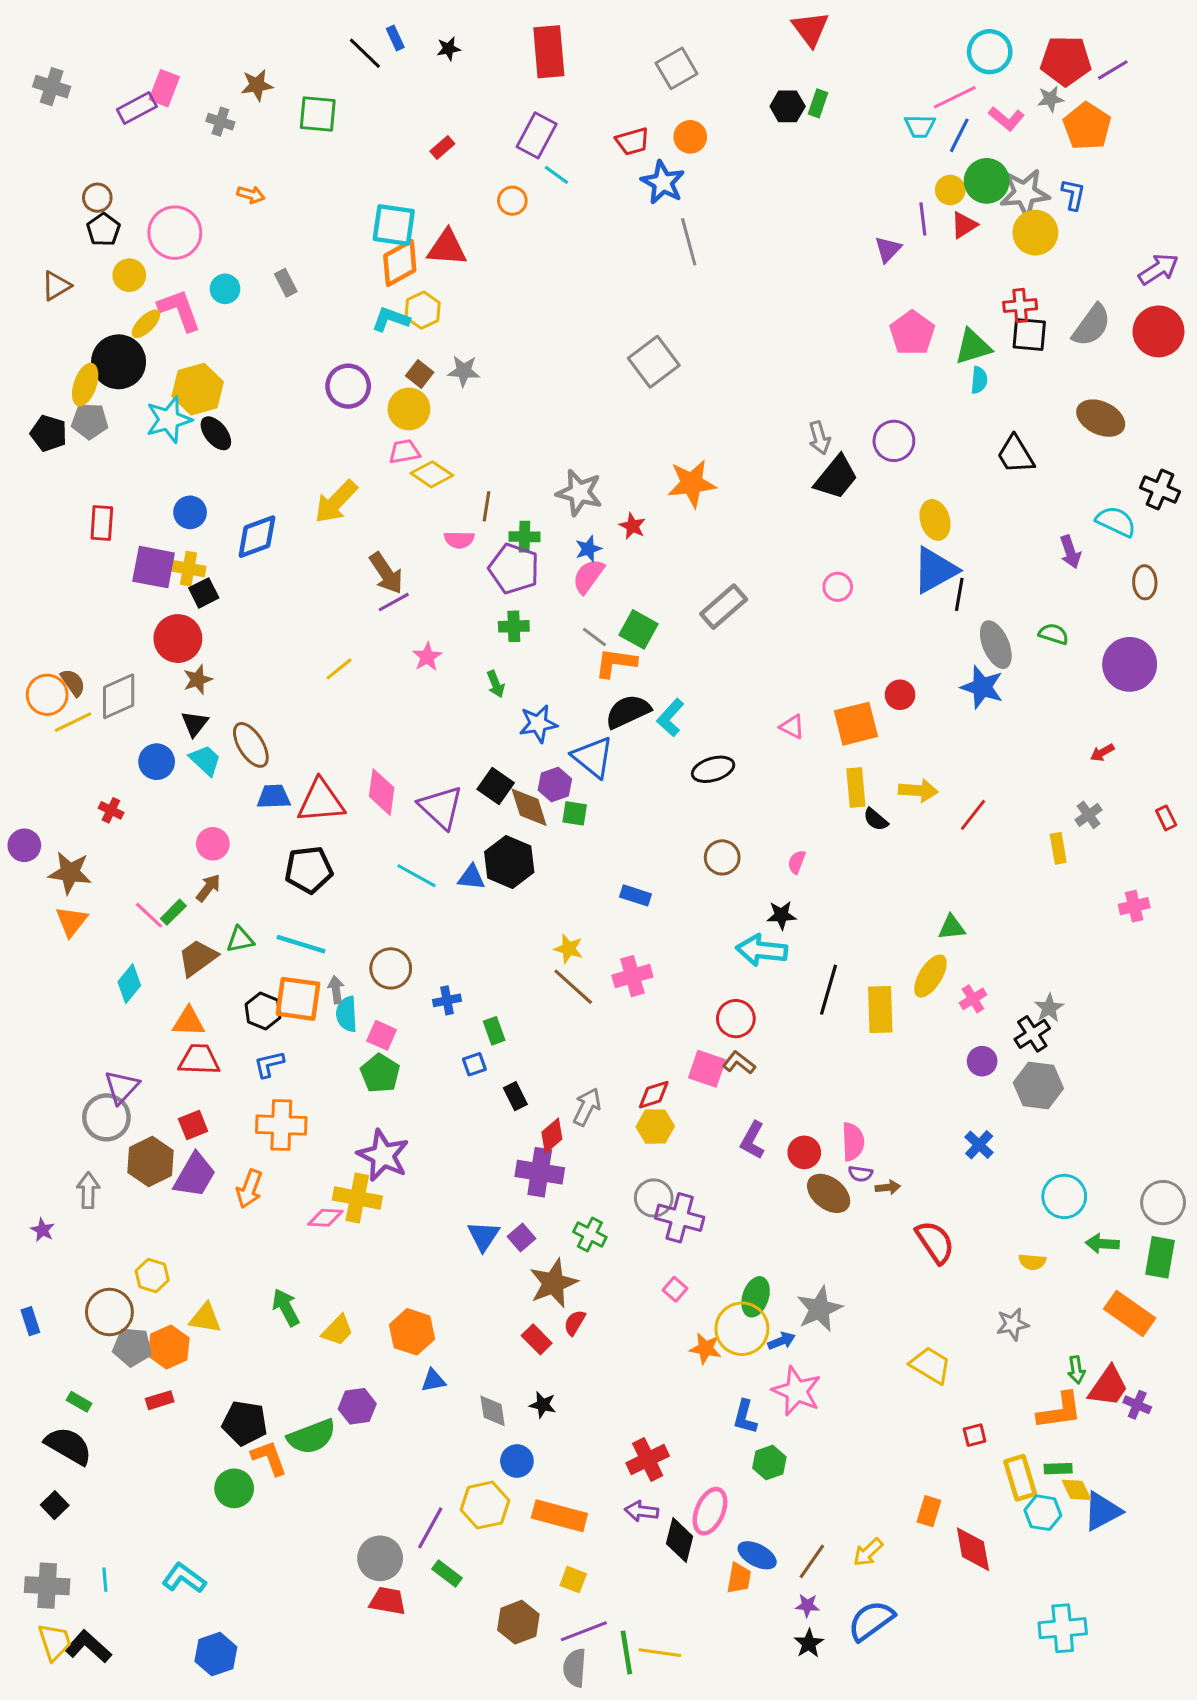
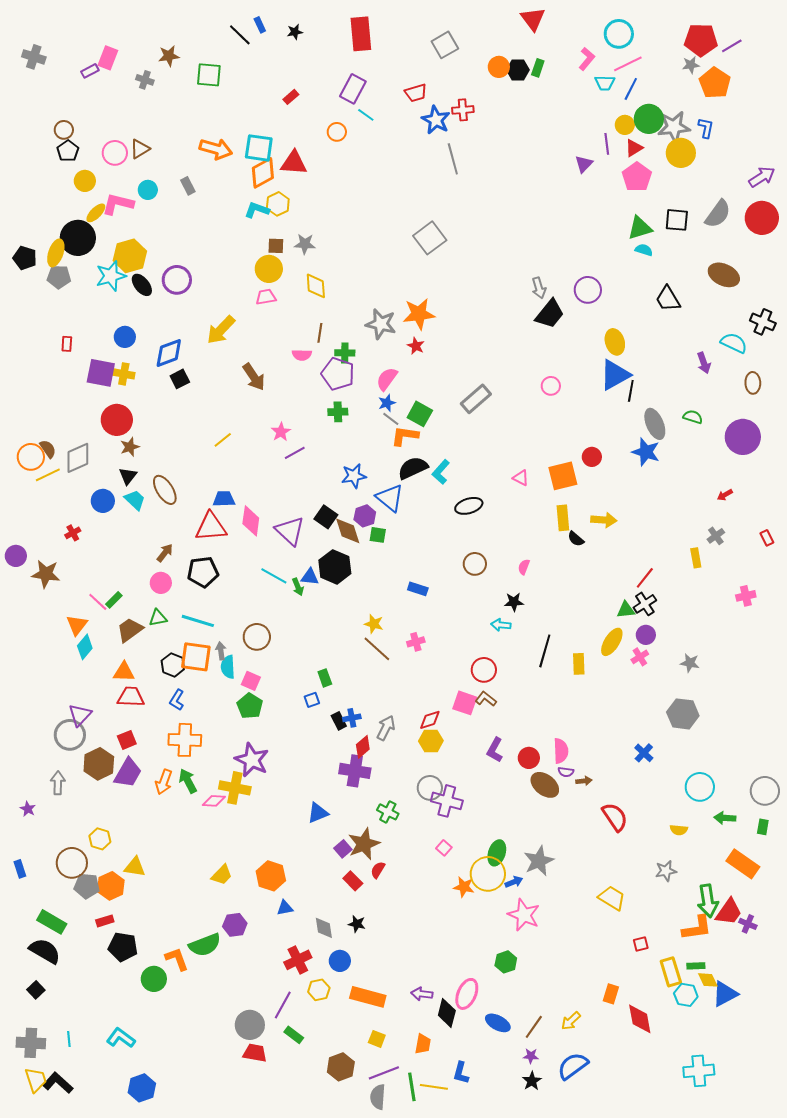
cyan circle: (990, 52) -> (619, 34), moved
purple rectangle: (137, 108) -> (90, 71), size x0.7
pink L-shape: (1006, 119) -> (587, 59), moved, turned -90
orange circle: (690, 137) -> (499, 67), moved
orange arrow: (251, 195) -> (216, 149), moved, size x1.8
pink circle: (175, 233) -> (115, 153), size x0.7
brown triangle: (56, 286) -> (140, 149), moved
red cross: (1020, 306) -> (463, 110), moved
pink L-shape: (179, 310) -> (118, 204), turned -56
pink pentagon: (912, 333) -> (637, 177), moved
brown square: (420, 374) -> (276, 246), turned -36
cyan semicircle: (979, 380) -> (644, 250), turned -78
purple circle: (348, 386) -> (177, 280), moved
black pentagon: (49, 433) -> (25, 258), moved
yellow diamond: (432, 474) -> (316, 286), moved, turned 52
orange star: (692, 483) -> (419, 314), moved
red rectangle: (102, 523) -> (67, 344), size x0.7
blue star: (588, 549) -> (387, 403), moved
black square: (204, 593) -> (180, 379), moved
purple line: (394, 602) -> (295, 453), moved
green arrow: (496, 684) -> (298, 587), moved
blue trapezoid: (274, 797) -> (224, 499), moved
red cross: (111, 810) -> (73, 533), turned 35
red line: (973, 815) -> (645, 578), moved
pink circle: (213, 844) -> (161, 583), moved
brown arrow: (208, 888) -> (165, 553), moved
orange triangle: (71, 921) -> (77, 625), moved
cyan arrow: (762, 950) -> (501, 625), size x0.6
pink cross: (632, 976) -> (416, 642), size x0.7
blue cross: (447, 1000) -> (352, 718), moved
gray star: (1049, 1008) -> (690, 663), turned -30
yellow rectangle: (880, 1009) -> (579, 664), size x0.7
black cross: (1032, 1034) -> (645, 604), moved
purple circle: (982, 1061) -> (646, 635), moved
blue L-shape: (269, 1064) -> (177, 700), turned -45
blue triangle: (483, 1236) -> (318, 813), turned 35
purple square: (521, 1238) -> (343, 849), moved
green rectangle: (1160, 1257) -> (763, 827), size x0.6
green arrow: (286, 1307) -> (188, 781), moved
green arrow: (1076, 1370) -> (708, 901), size x1.8
green rectangle: (79, 1402) -> (52, 922), size x1.8
blue L-shape: (745, 1417) -> (461, 1073), moved
black pentagon: (245, 1423) -> (123, 947), moved
red cross: (648, 1459) -> (298, 960), moved
yellow hexagon: (485, 1505) -> (319, 990), size x0.7
orange trapezoid: (739, 1578) -> (423, 1044), moved

